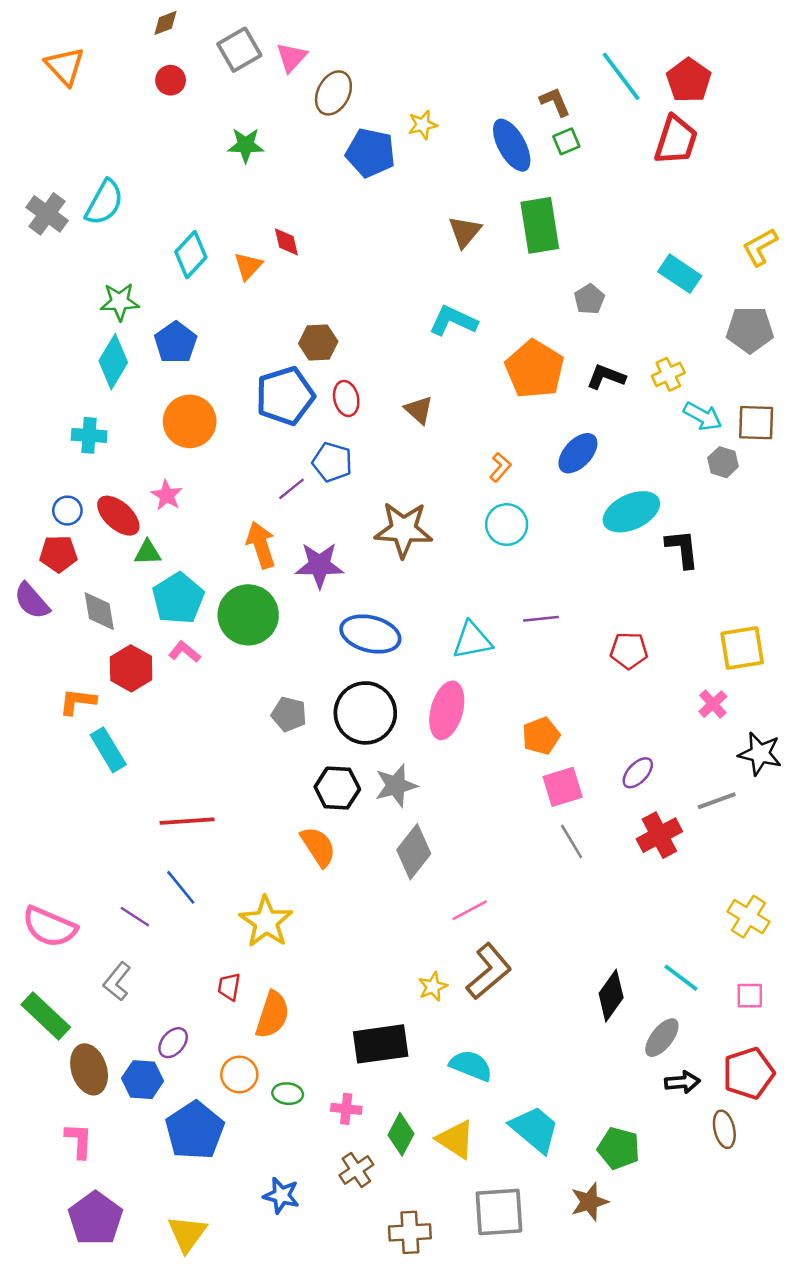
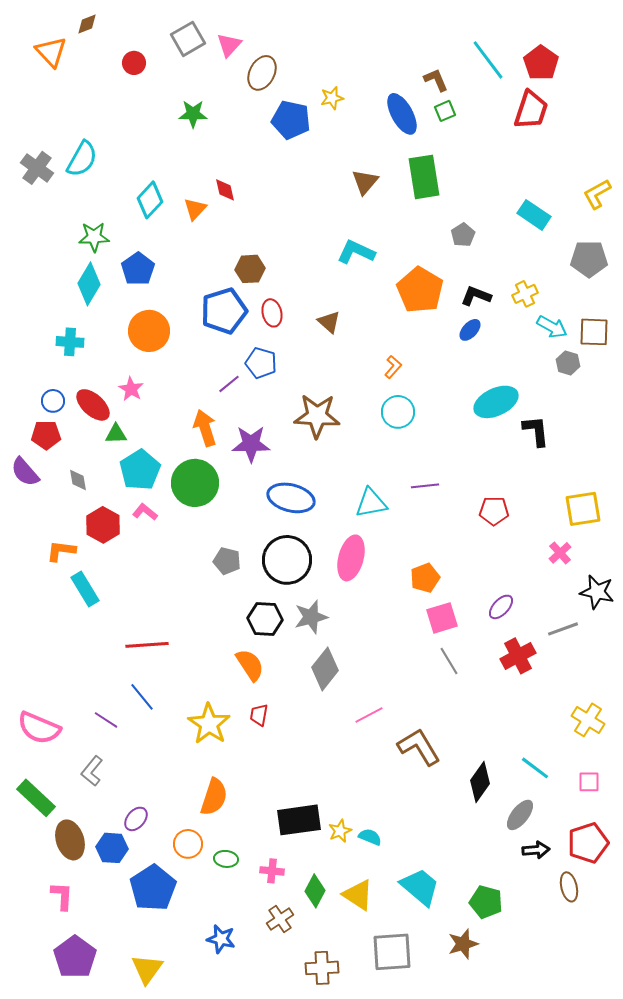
brown diamond: (165, 23) -> (87, 24), moved
blue ellipse: (578, 453) -> (470, 330), moved, size x0.7
gray diamond: (99, 611) -> (78, 480), size x0.7
brown L-shape: (489, 971) -> (419, 747), moved, turned -81
red trapezoid: (229, 987) -> (259, 715), moved
yellow star: (433, 987) -> (340, 831), moved
cyan semicircle: (471, 1066) -> (370, 837), size x0.7

